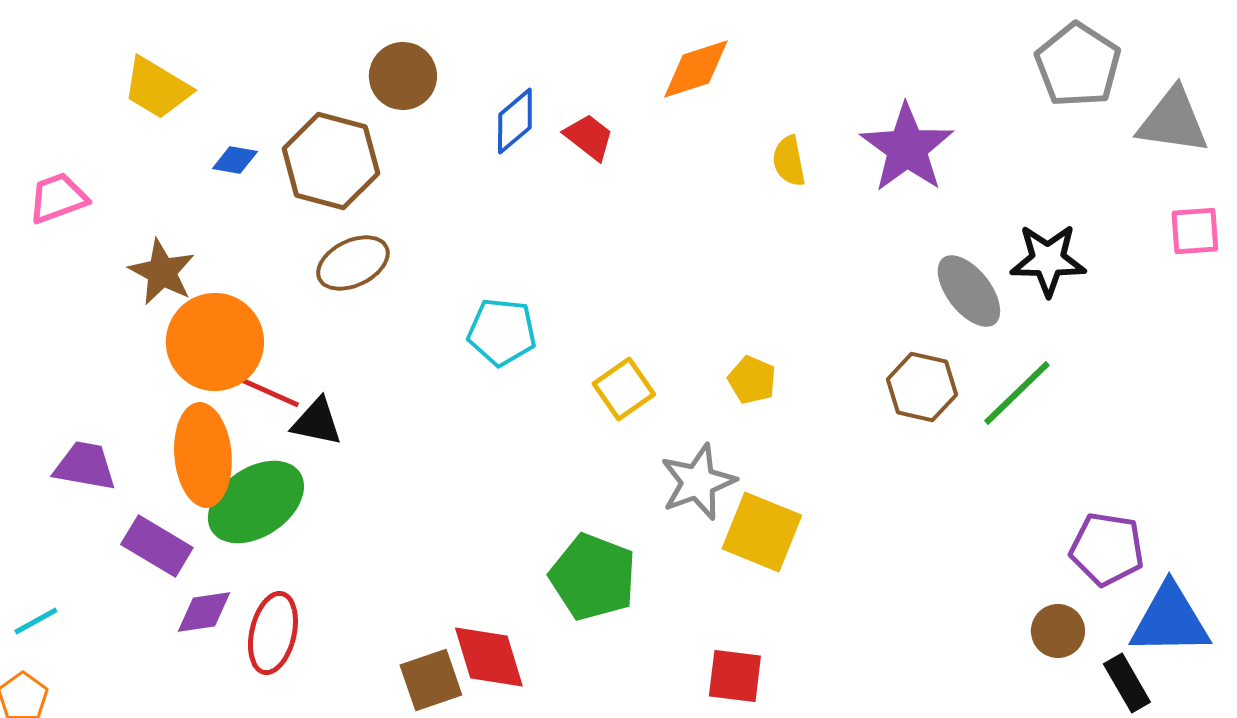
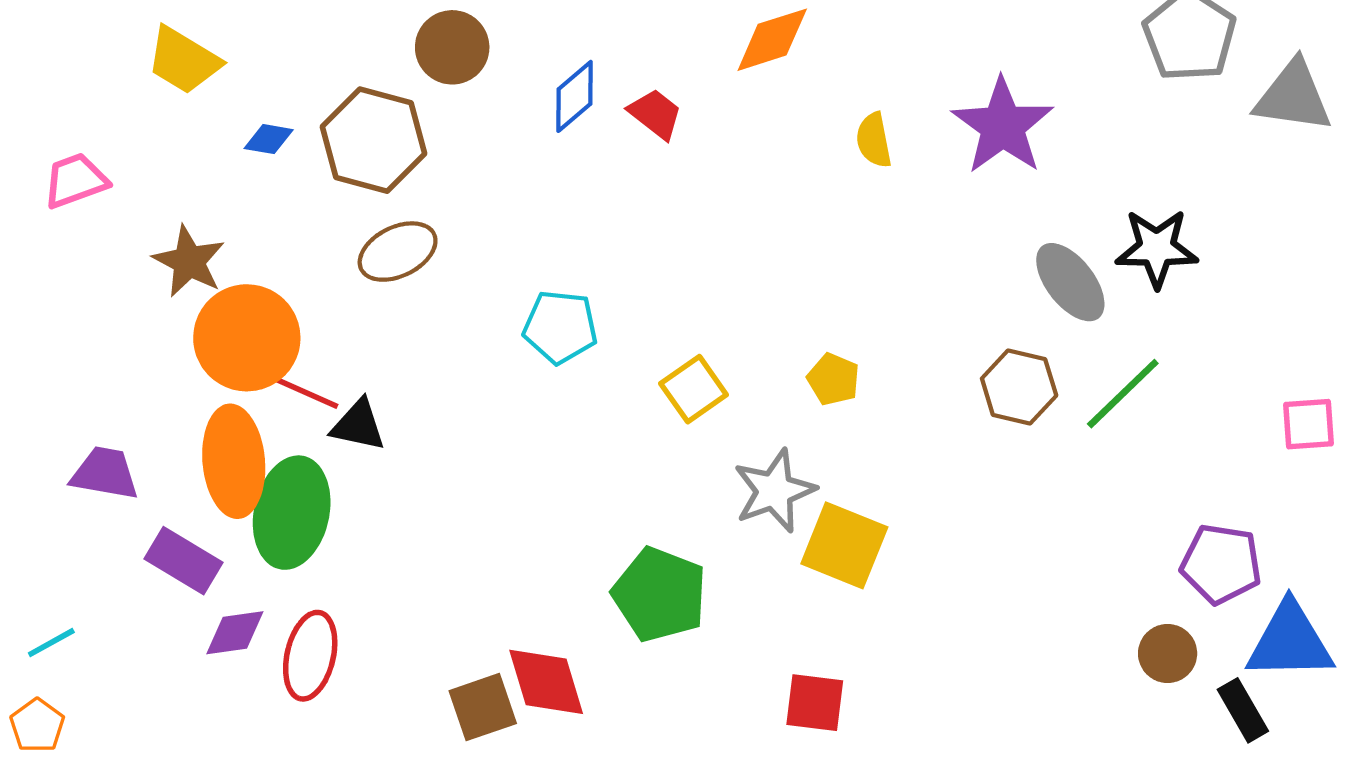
pink square: (1195, 231) -> (1308, 424), moved
green ellipse: (256, 502) -> (292, 513), turned -44

